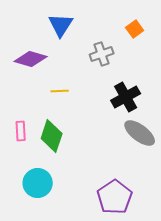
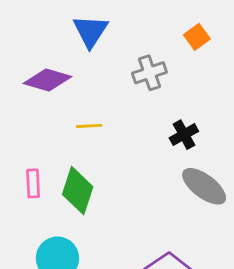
black cross: (126, 97) -> (184, 135), size x0.7

